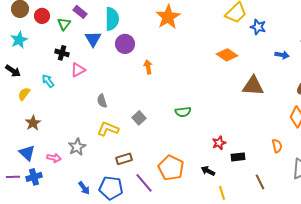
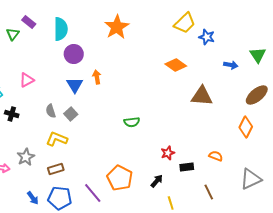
blue triangle: (93, 39) -> (75, 85), moved
black cross: (62, 53) -> (12, 114), moved
gray square: (139, 118) -> (71, 114), moved
orange semicircle: (277, 146) -> (216, 156), moved, turned -56
brown rectangle: (124, 159) -> (56, 169), moved
black arrow: (208, 171) -> (157, 181), turned 104

